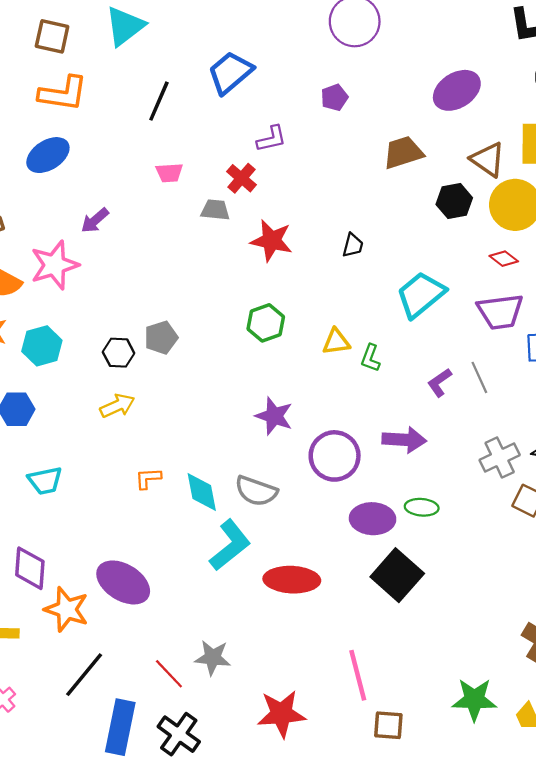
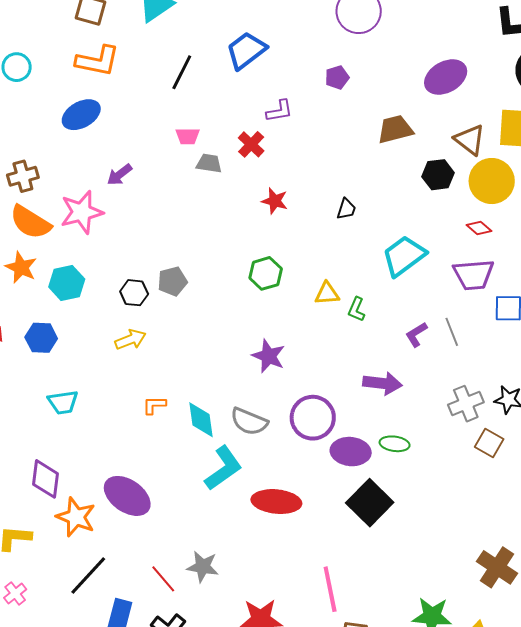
gray trapezoid: (215, 210) -> (209, 163), moved
red star: (272, 241) -> (275, 201), size x0.7
purple circle: (335, 456) -> (313, 418), moved

